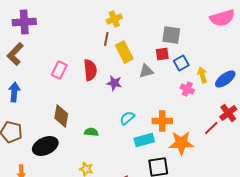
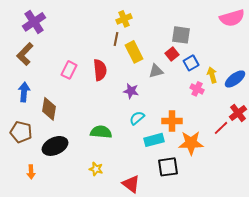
purple cross: (24, 22) -> (34, 22), turned -30
red square: (162, 54) -> (172, 54), turned -32
purple star: (114, 83) -> (131, 91), moved
brown diamond: (61, 116) -> (49, 109), moved
green semicircle: (91, 132) -> (101, 132), size x1.5

